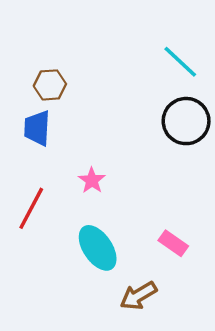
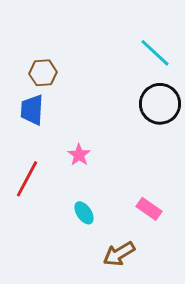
cyan ellipse: (98, 248) -> (84, 213), size x0.6

